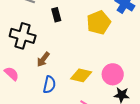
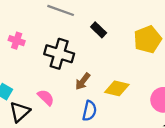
black rectangle: (56, 15) -> (99, 30), turned -32
yellow diamond: (81, 75) -> (117, 88), moved

